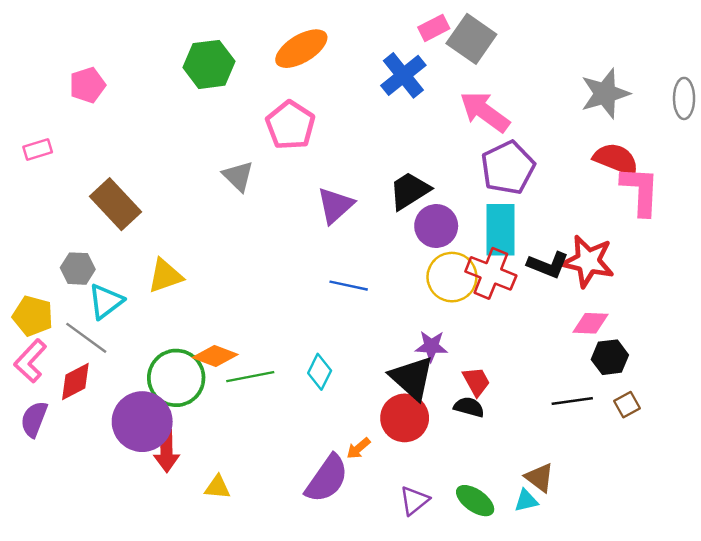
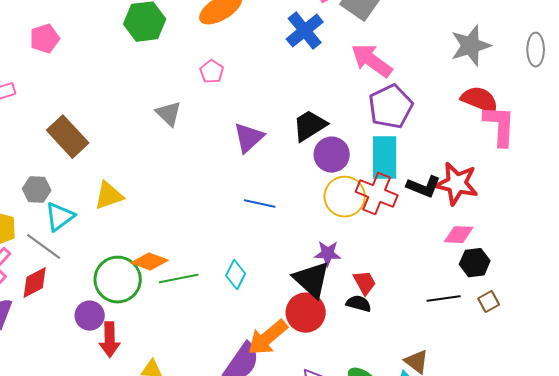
pink pentagon: (290, 125) -> (212, 72), size x0.6
purple circle: (142, 422) -> (90, 316), size x0.6
orange arrow: (358, 448) -> (268, 338), size x2.0

